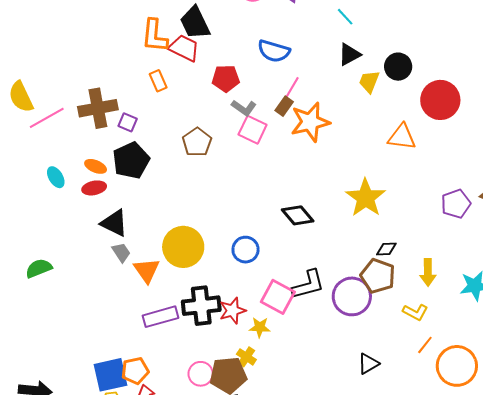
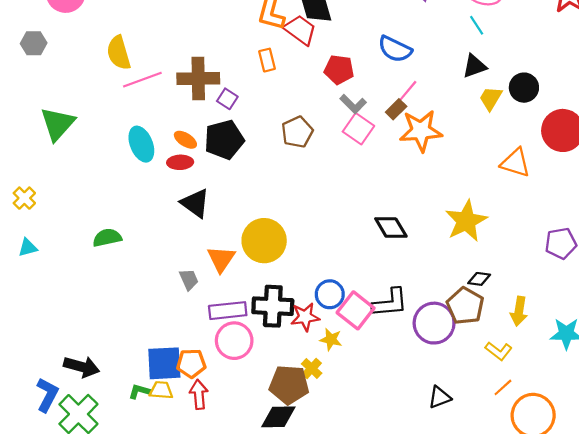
cyan ellipse: (56, 177) -> (141, 144), size x1.5
blue circle: (246, 250) -> (330, 294), moved
gray trapezoid: (121, 252) -> (189, 279), moved
pink circle: (201, 374) -> (234, 341), moved, size x1.4

